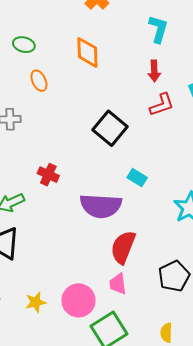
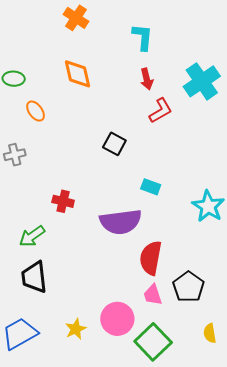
black square: (110, 128) -> (114, 144), size x0.7
black pentagon: (174, 276) -> (189, 287), moved

